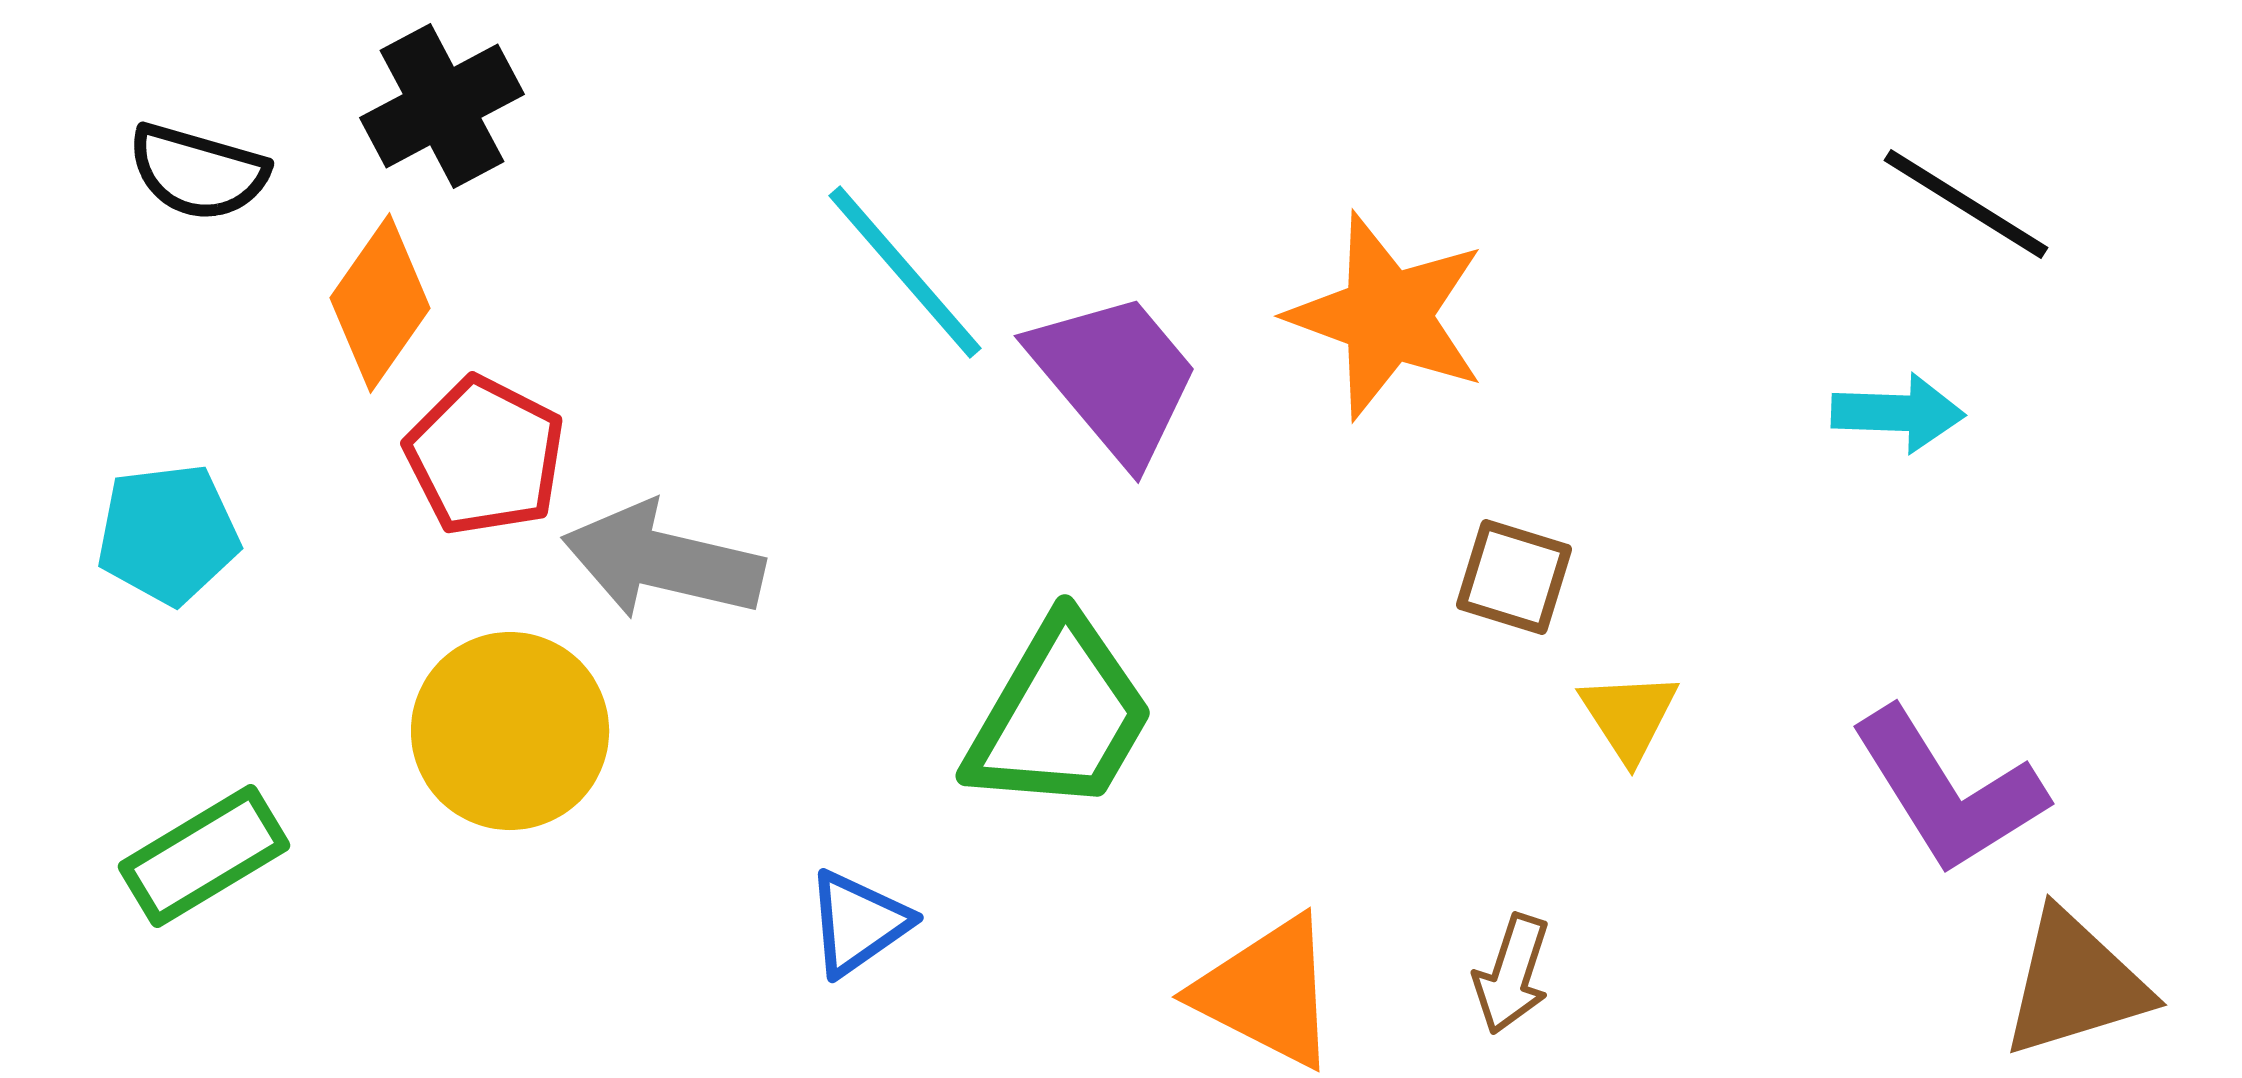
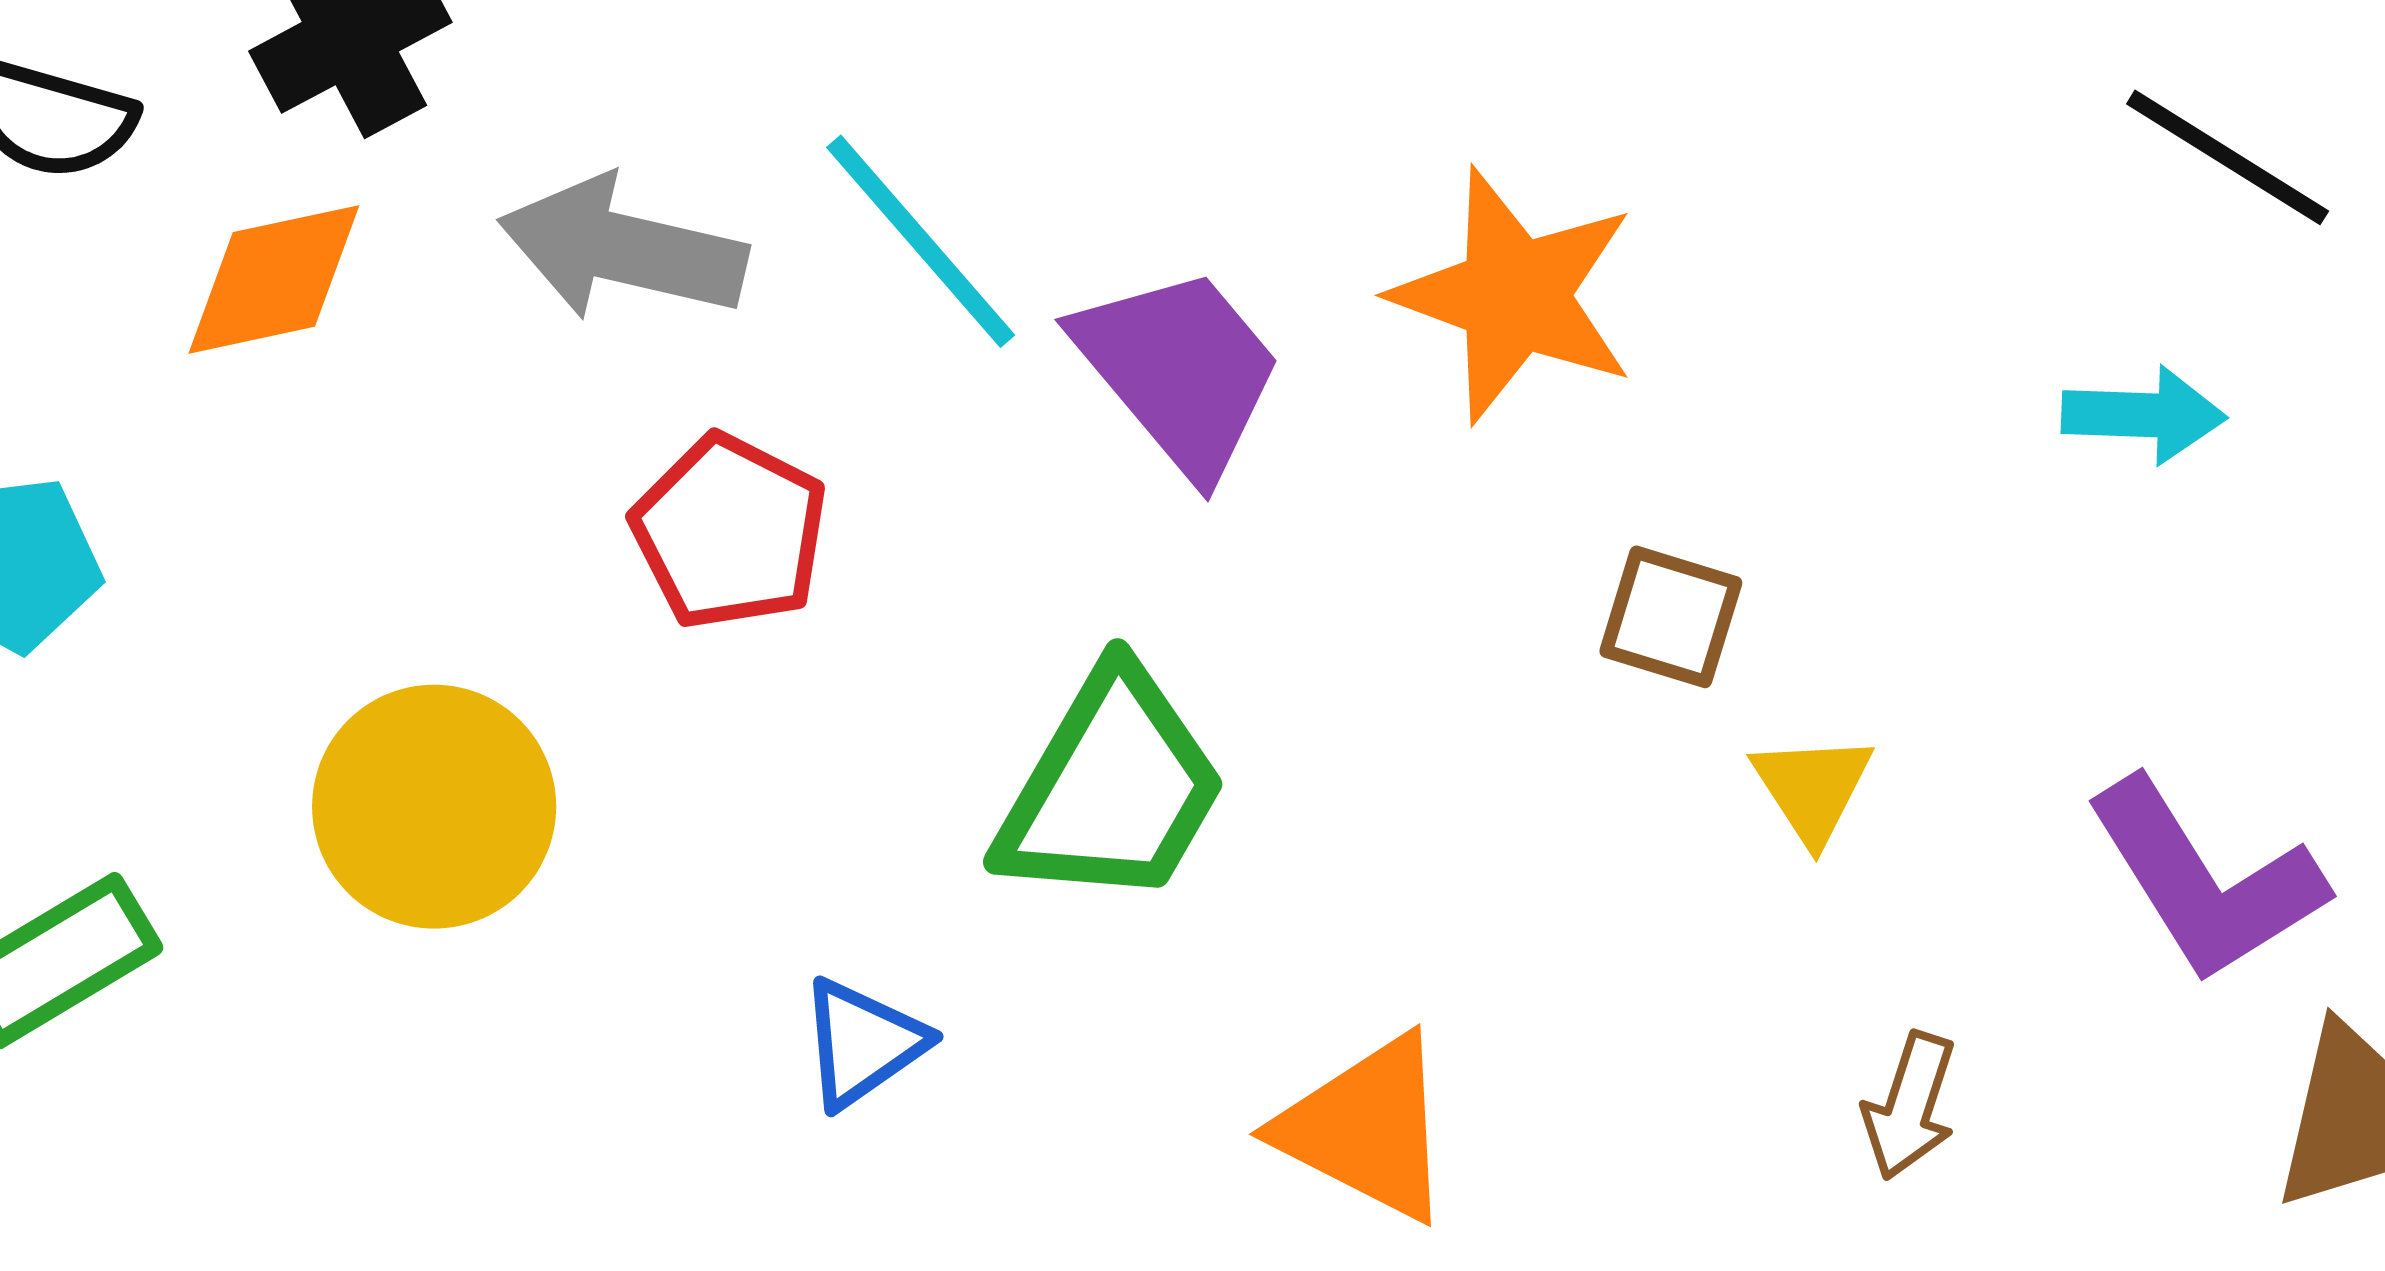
orange diamond: (380, 303) -> (274, 279), turned 43
red pentagon: (485, 456) -> (730, 532), moved
gray arrow: (663, 561) -> (623, 249), moved
brown arrow: (1512, 974) -> (1910, 1106), moved

